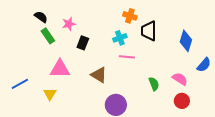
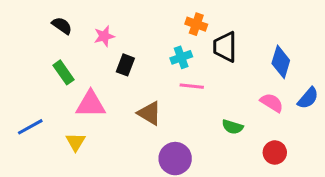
green rectangle: (48, 36) -> (63, 72), moved
pink semicircle: (180, 79) -> (272, 103), moved
green semicircle: (154, 84) -> (233, 127), turned 128

